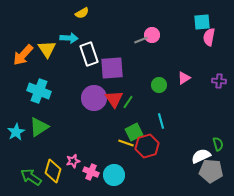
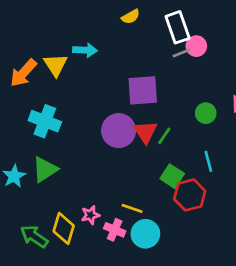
yellow semicircle: (82, 13) -> (131, 17), moved
white rectangle: (89, 54) -> (178, 27), moved
green square: (134, 132) -> (172, 176), turned -30
yellow line: (126, 143) -> (132, 208), moved

